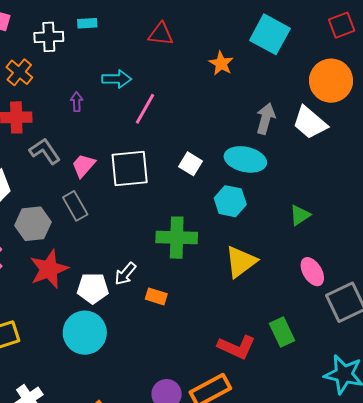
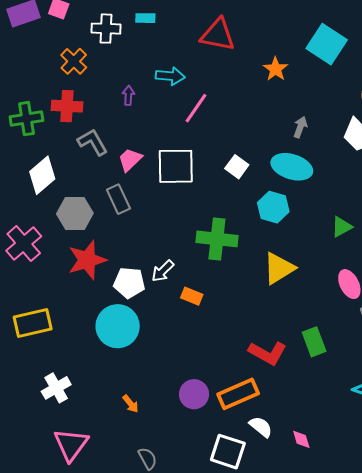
red triangle: (161, 34) -> (218, 35), size x1.4
gray arrow: (266, 119) -> (300, 127), moved, size x0.7

